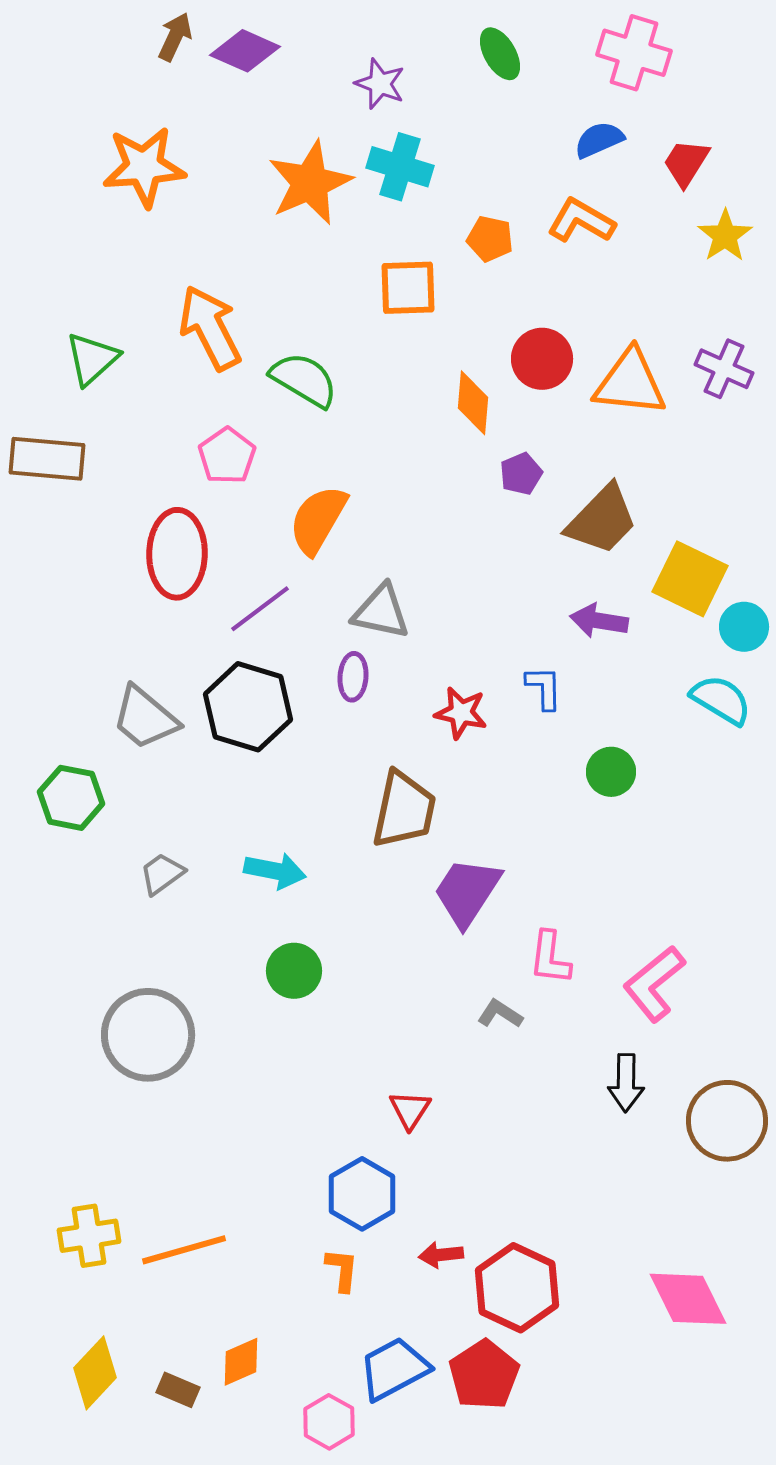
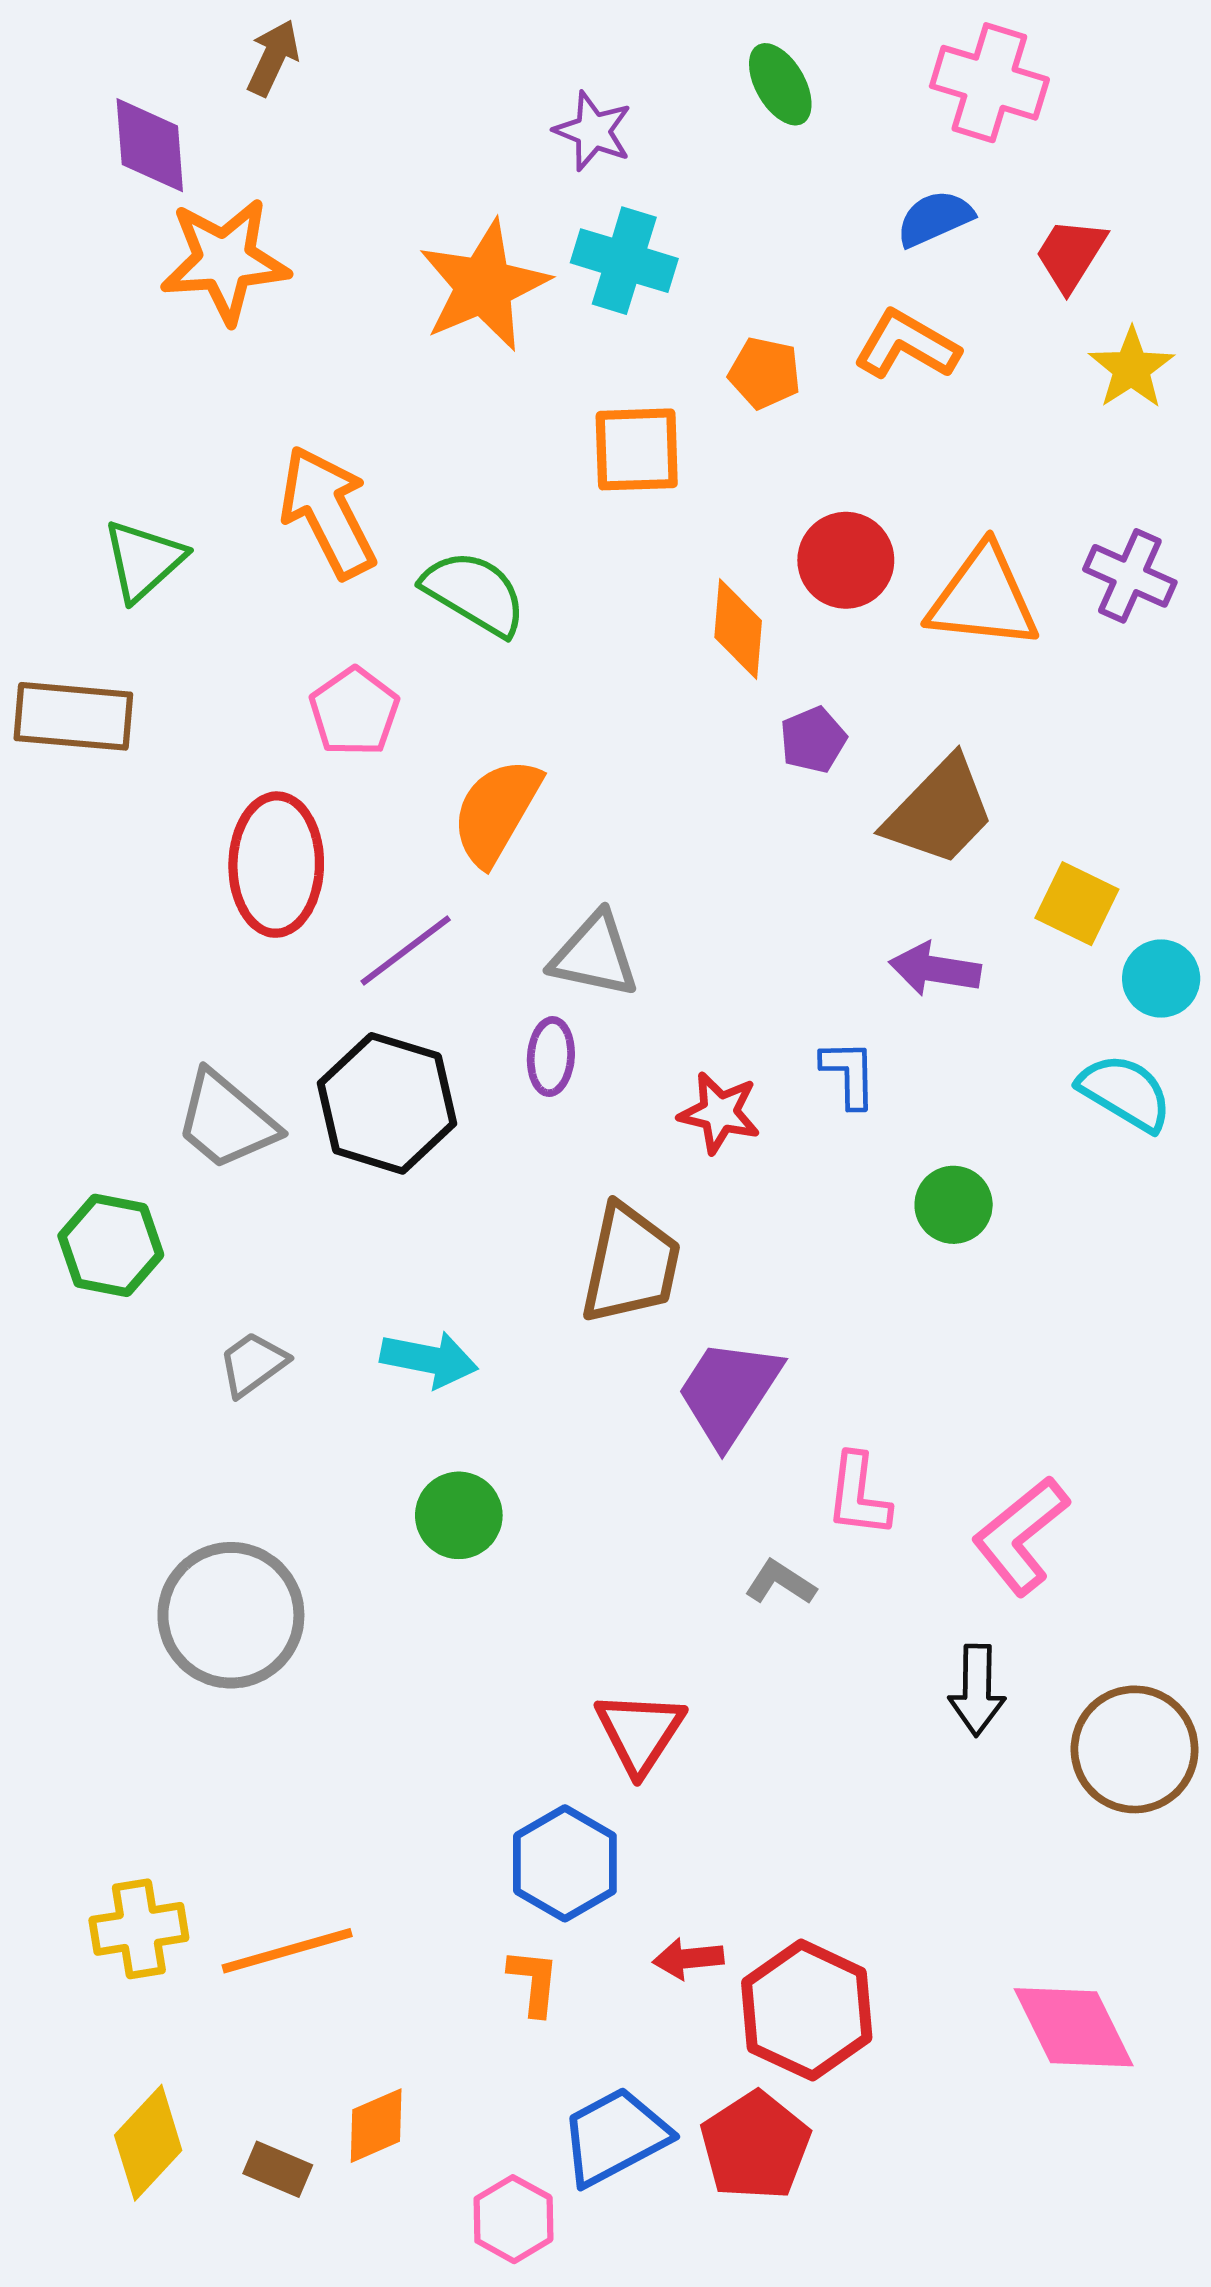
purple diamond: (245, 51) -> (150, 145), moved, turned 62
yellow square: (690, 579) -> (1077, 904), size x0.7
red triangle: (410, 1110) -> (640, 1732), size x1.4

